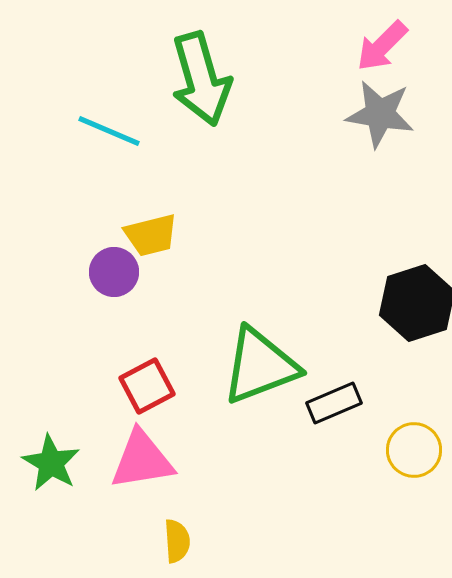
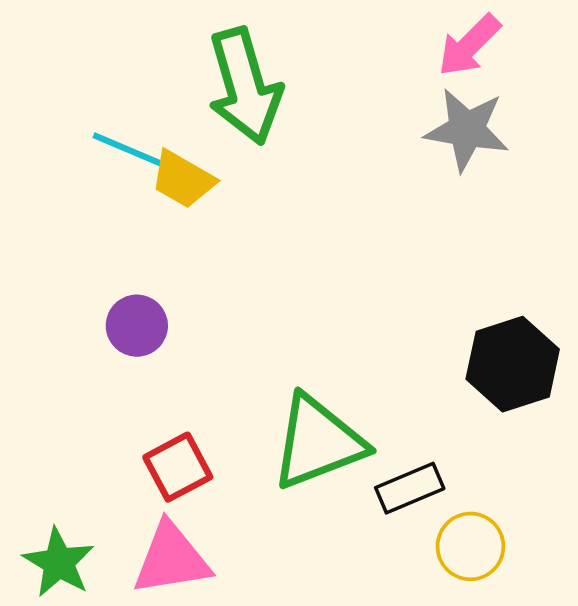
yellow trapezoid: (151, 235) -> (183, 179), moved, turned 44
yellow circle: (414, 450) -> (470, 546), moved

